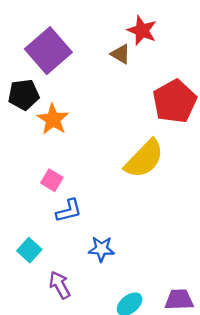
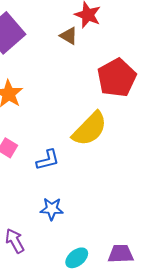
blue L-shape: (69, 211) -> (48, 160), moved

